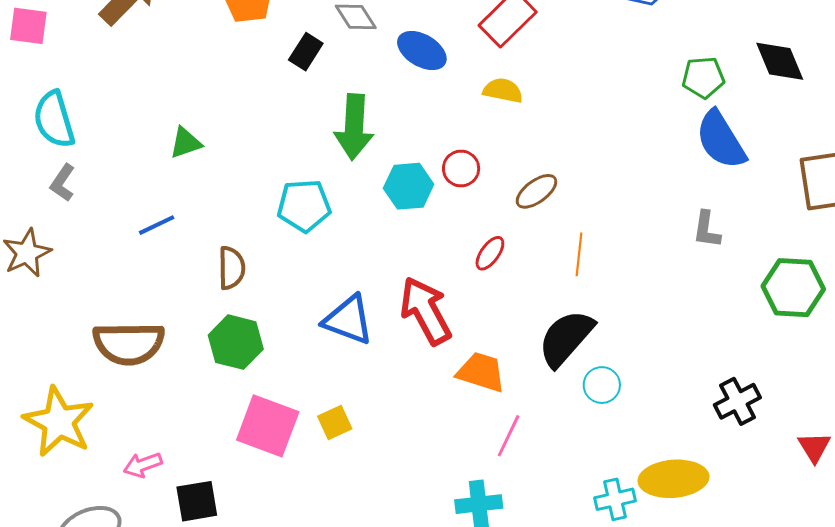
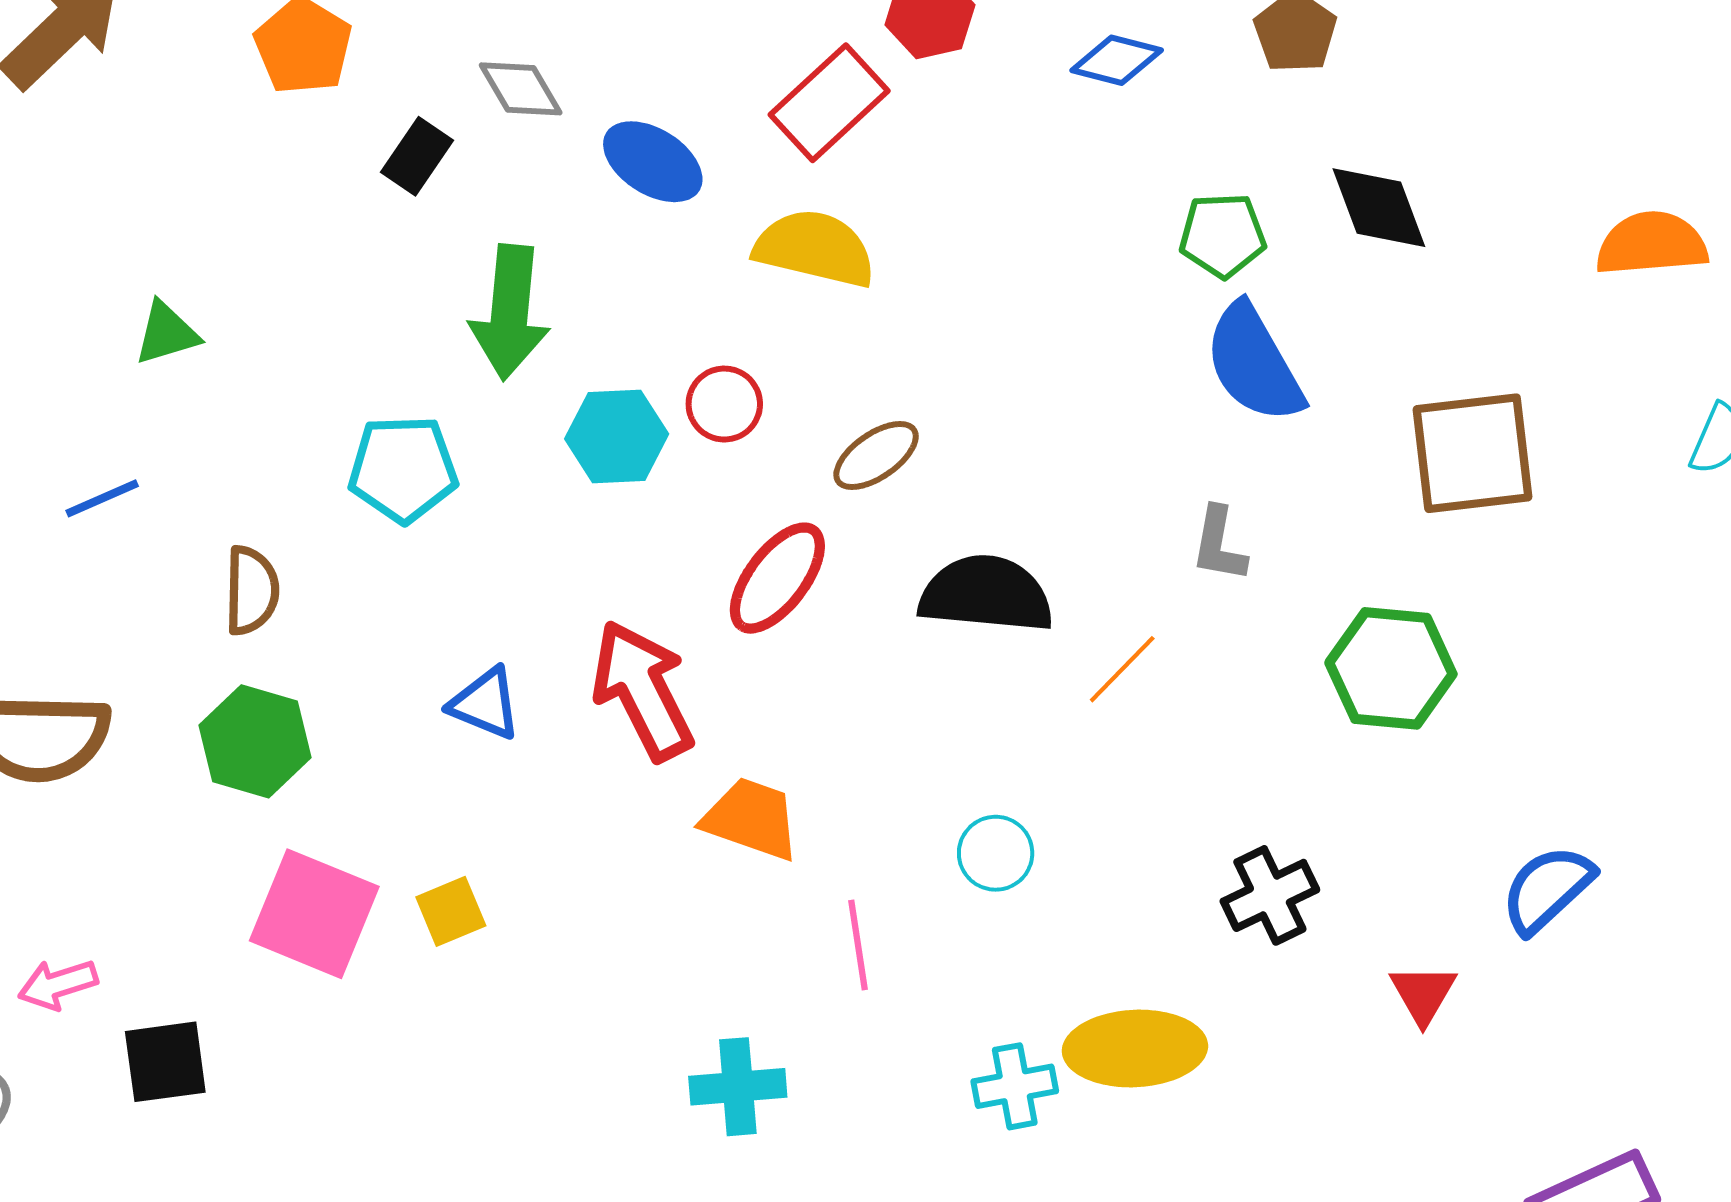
yellow semicircle: (503, 91) -> (815, 248), size x1.5
red ellipse: (490, 253) -> (777, 578), size x1.6
orange line: (579, 254) -> (1122, 669), moved, turned 36
blue triangle: (348, 320) -> (485, 704), size x0.7
black semicircle: (566, 338) -> (986, 594), moved, turned 52
pink line: (509, 436) -> (858, 945), moved, turned -36

